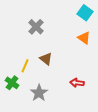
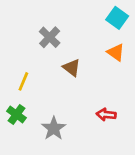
brown triangle: (46, 59) -> (72, 68), moved
yellow line: (25, 66) -> (23, 81), moved

